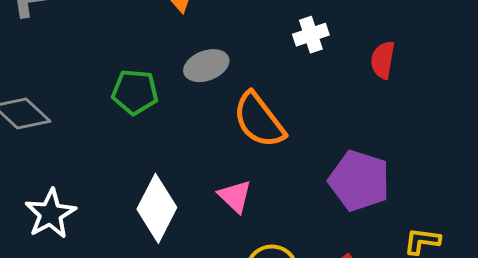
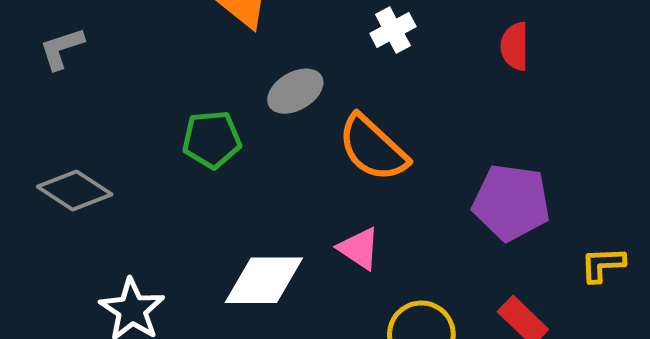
white cross: (311, 35) -> (393, 30), moved
white diamond: (157, 208) -> (264, 280), turned 72

